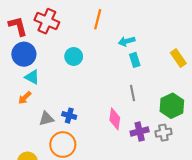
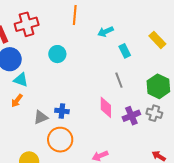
red cross: (47, 21) -> (27, 24), turned -30
cyan rectangle: (135, 60) -> (125, 51), moved
gray cross: (163, 133) -> (154, 113), turned 35

